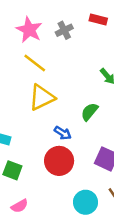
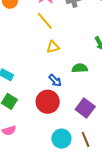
yellow triangle: (42, 97) -> (53, 47), moved, size x0.6
green semicircle: (89, 112) -> (80, 68), turned 35

